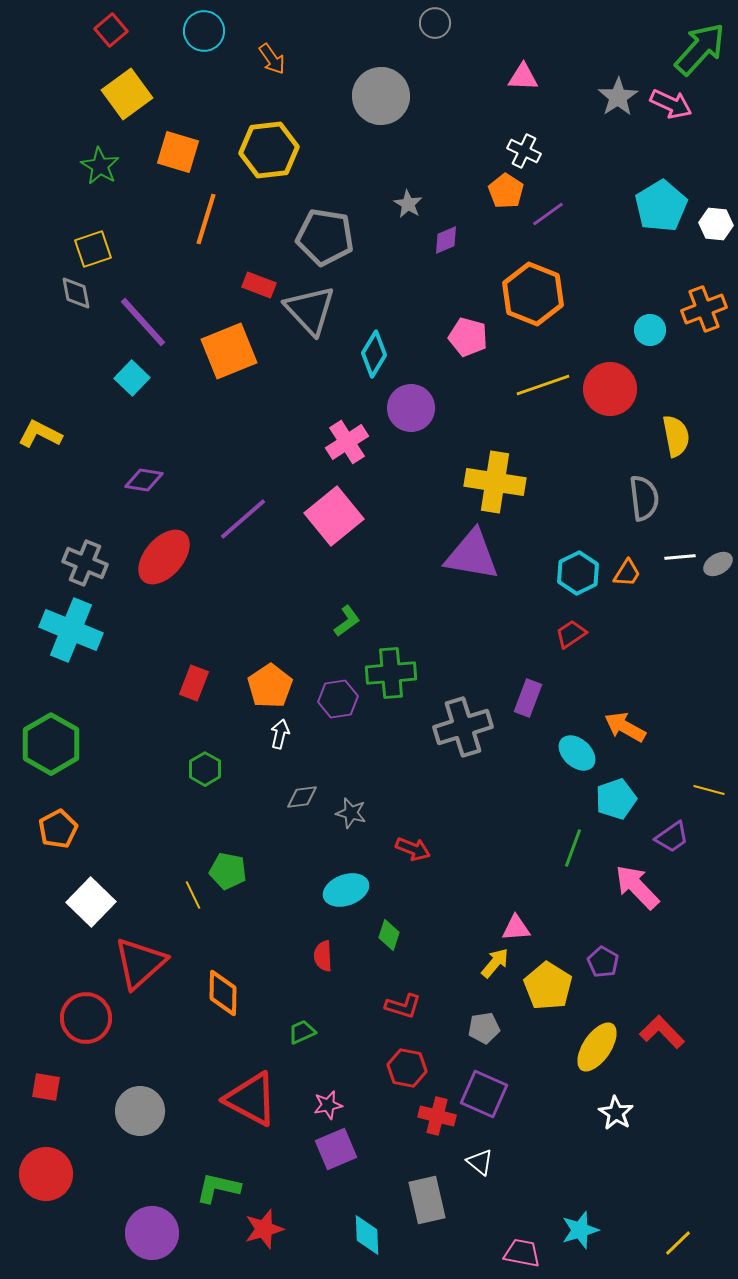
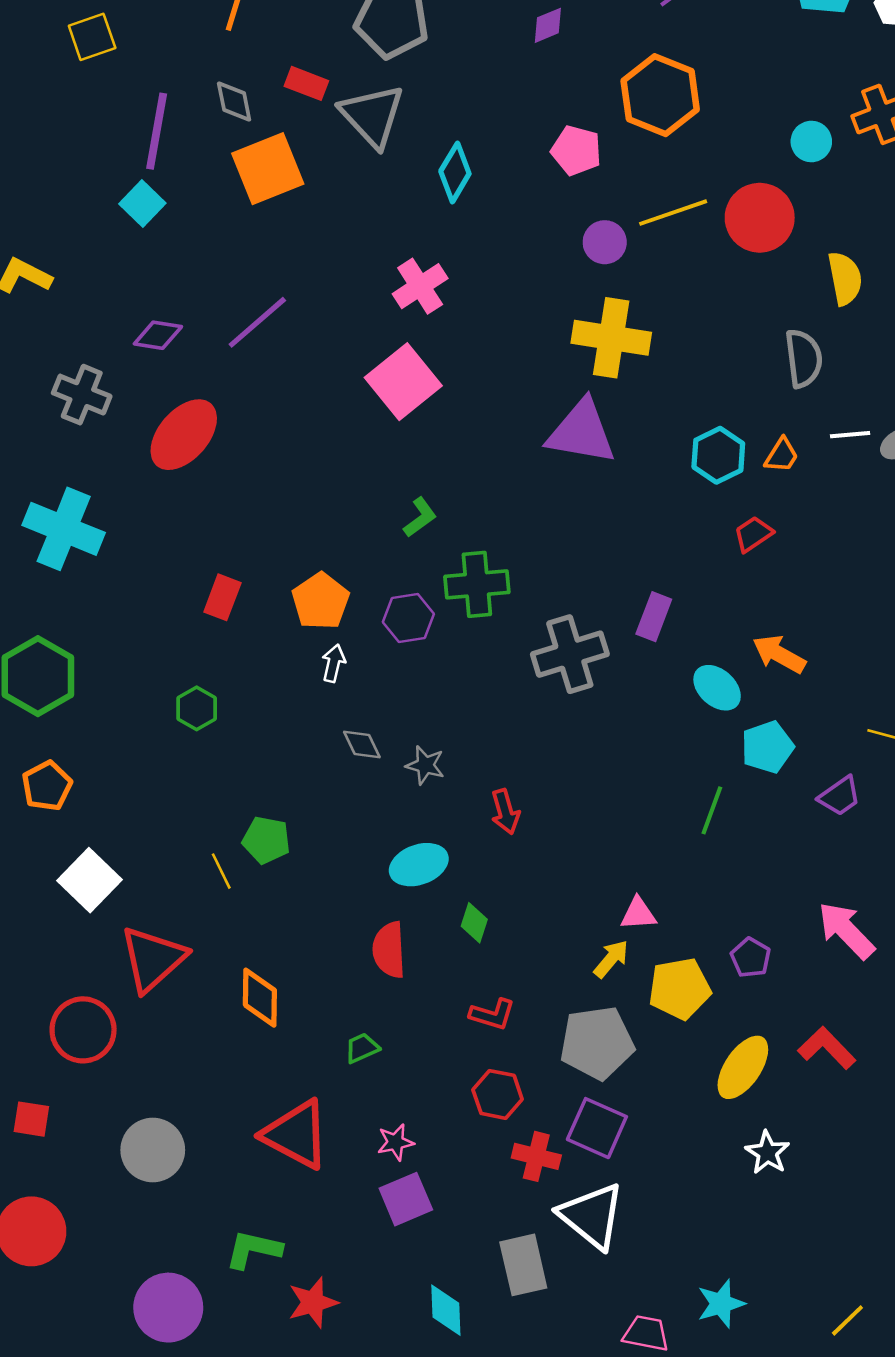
gray diamond: (76, 293) -> (234, 101), moved
purple line: (143, 322) -> (157, 131), turned 52
purple circle: (411, 408) -> (605, 242), moved, size x0.7
purple line: (243, 519) -> (257, 322), moved
gray cross: (85, 563) -> (82, 395), moved
red trapezoid: (571, 634) -> (753, 534), moved
green hexagon: (205, 769) -> (197, 708), moved
gray diamond: (302, 797) -> (362, 745), turned 72
red arrow: (413, 849) -> (505, 812), turned 52
pink arrow: (637, 887) -> (846, 930), moved
red semicircle: (323, 956) -> (389, 950), size x1.4
yellow pentagon: (548, 986) -> (680, 989), turned 30
gray pentagon: (484, 1028) -> (597, 1043), size x1.8
white triangle: (480, 1162) -> (592, 1216), size x2.0

